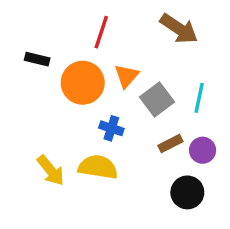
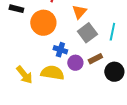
orange triangle: (127, 76) -> (79, 12), moved
purple circle: (203, 150) -> (75, 63), moved
black circle: (187, 192) -> (114, 72), moved

